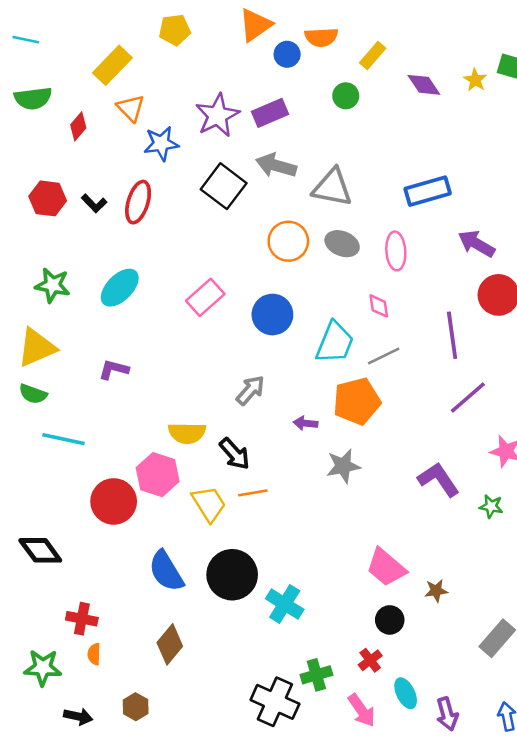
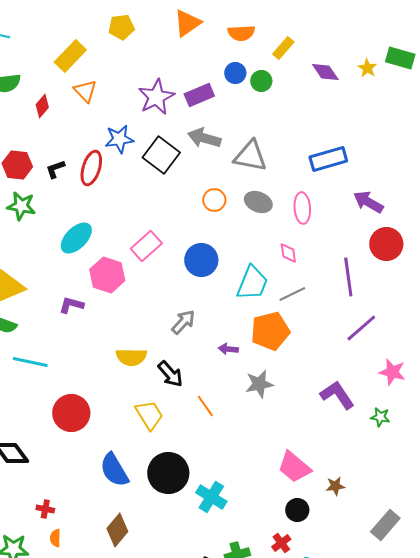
blue circle: (287, 54) -> (235, 73), moved
blue star: (161, 143) -> (119, 139), moved
black L-shape: (94, 203) -> (55, 169), turned 115
orange circle: (288, 241) -> (214, 200), size x0.7
green star: (53, 285) -> (21, 206), moved
pink hexagon: (158, 475) -> (107, 275), moved
orange line: (253, 493) -> (205, 406), moved, turned 65
red cross: (82, 619) -> (45, 509), size x0.7

